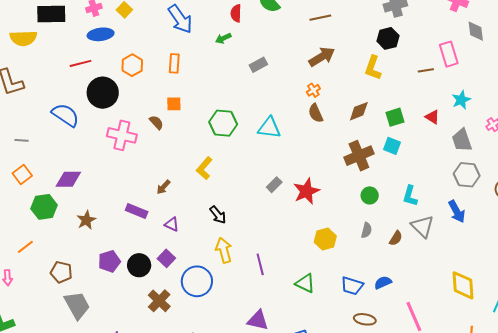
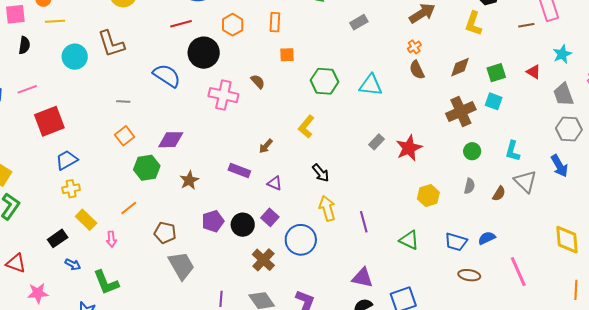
orange square: (174, 104) -> (287, 55), moved

